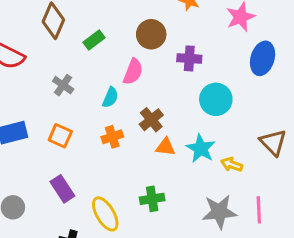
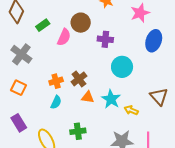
pink semicircle: (133, 72) -> (64, 37), moved
gray cross: (63, 85) -> (21, 54), size x1.5
cyan semicircle: (110, 97) -> (56, 102), moved
orange cross: (112, 137) -> (56, 81), moved

